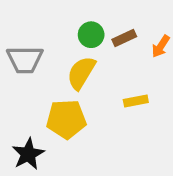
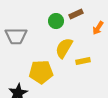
brown rectangle: (124, 38) -> (76, 14), moved
yellow semicircle: (81, 73) -> (64, 48), moved

